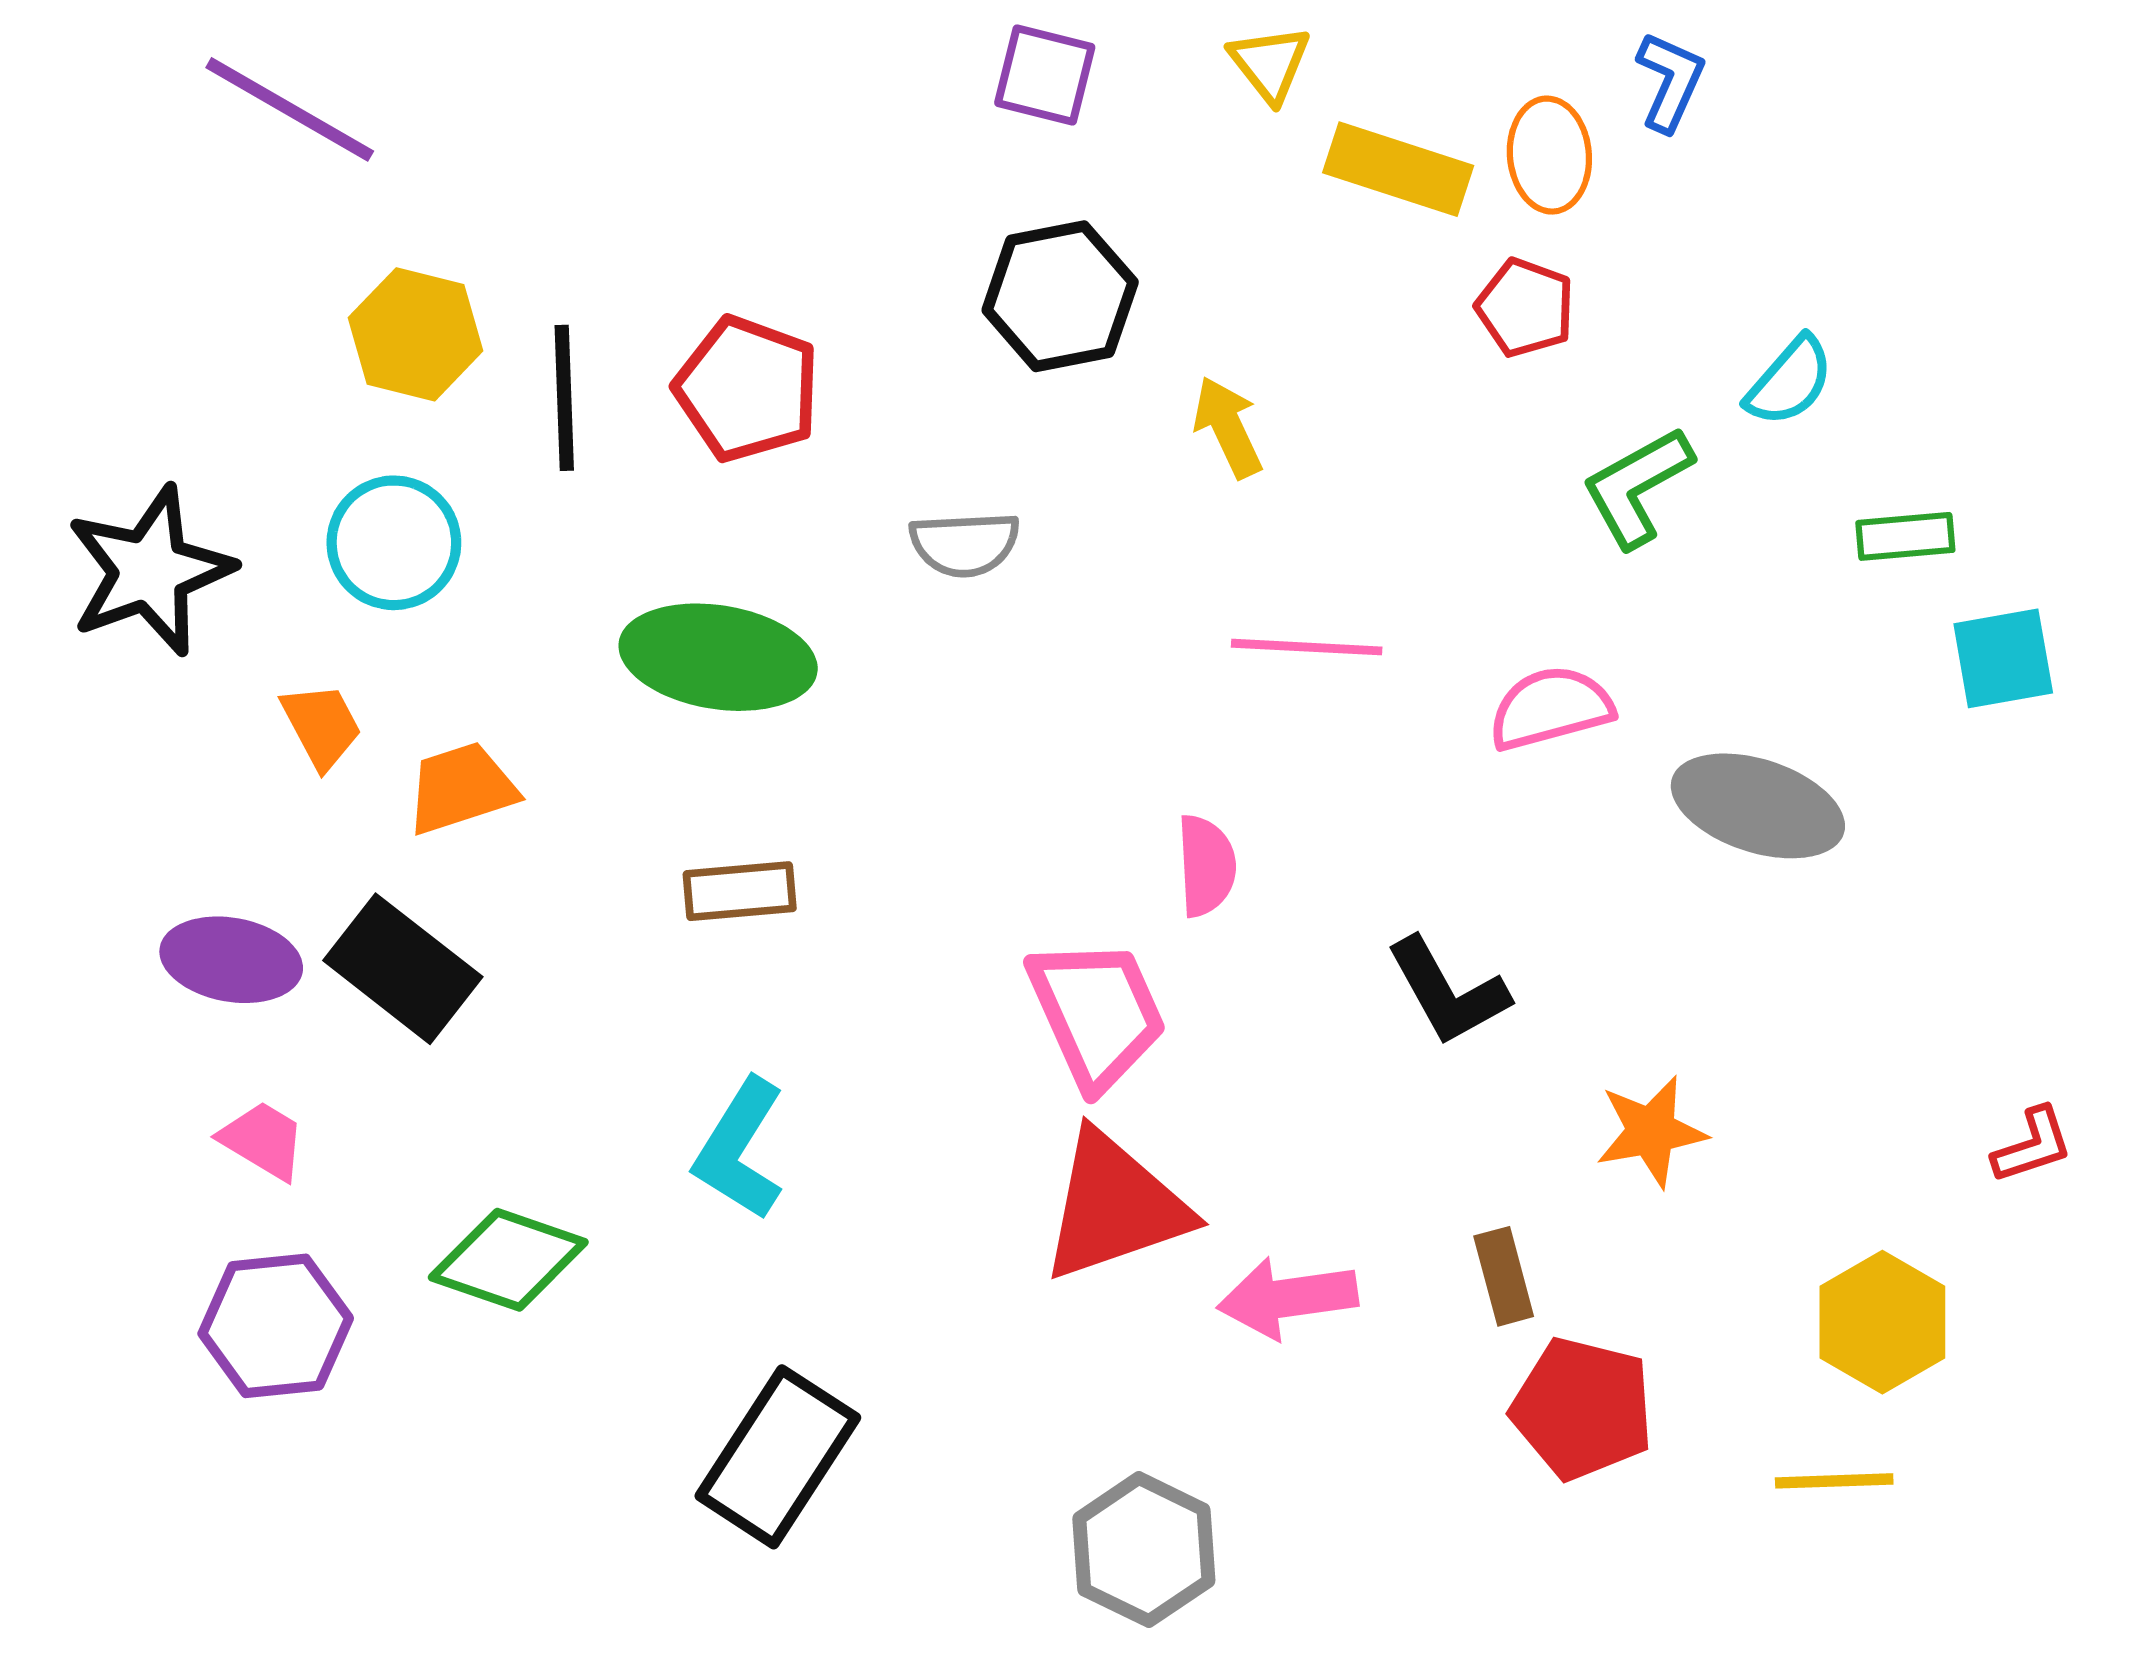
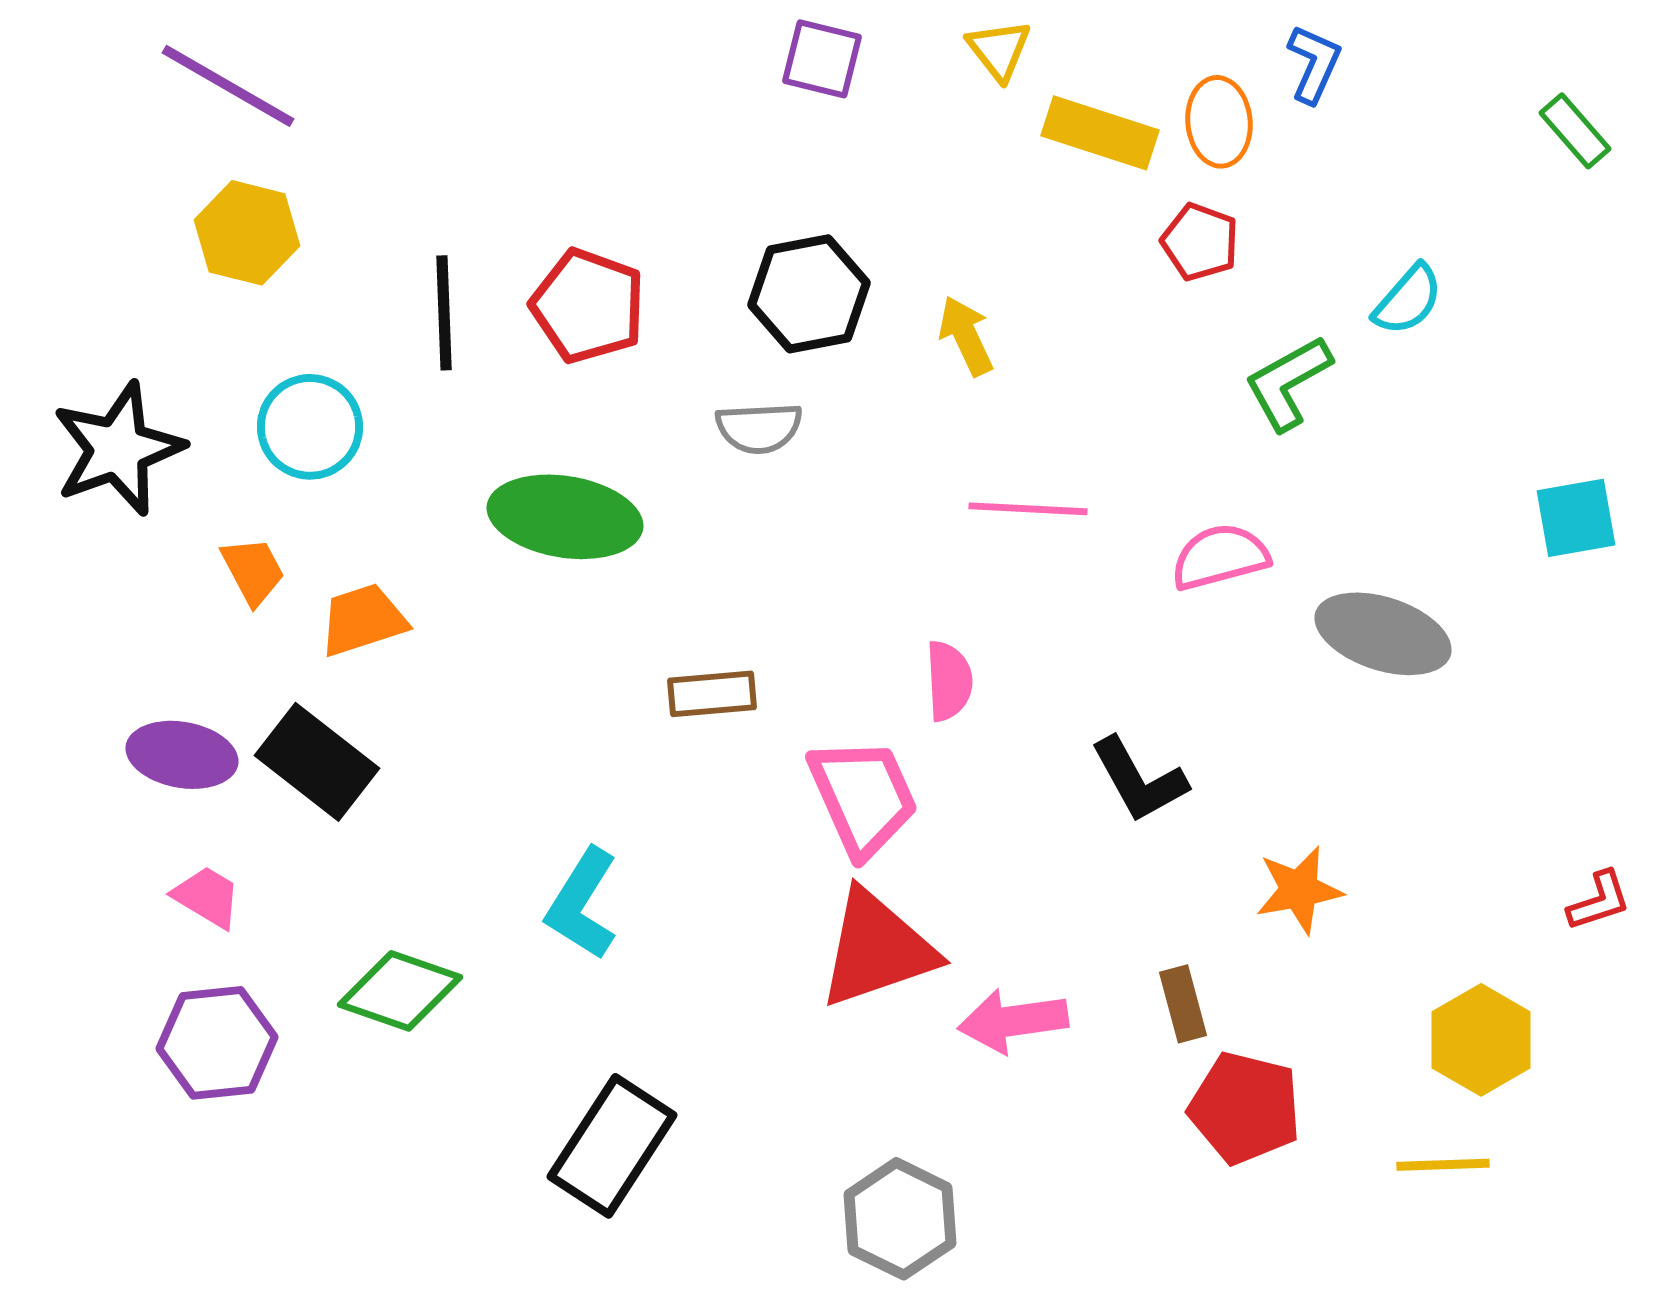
black hexagon: (1060, 296) -> (809, 294), moved
yellow hexagon: (416, 334) -> (247, 233), moved
green rectangle: (1905, 536) -> (1575, 131), moved, turned 54
brown rectangle: (740, 891) -> (712, 694), moved

